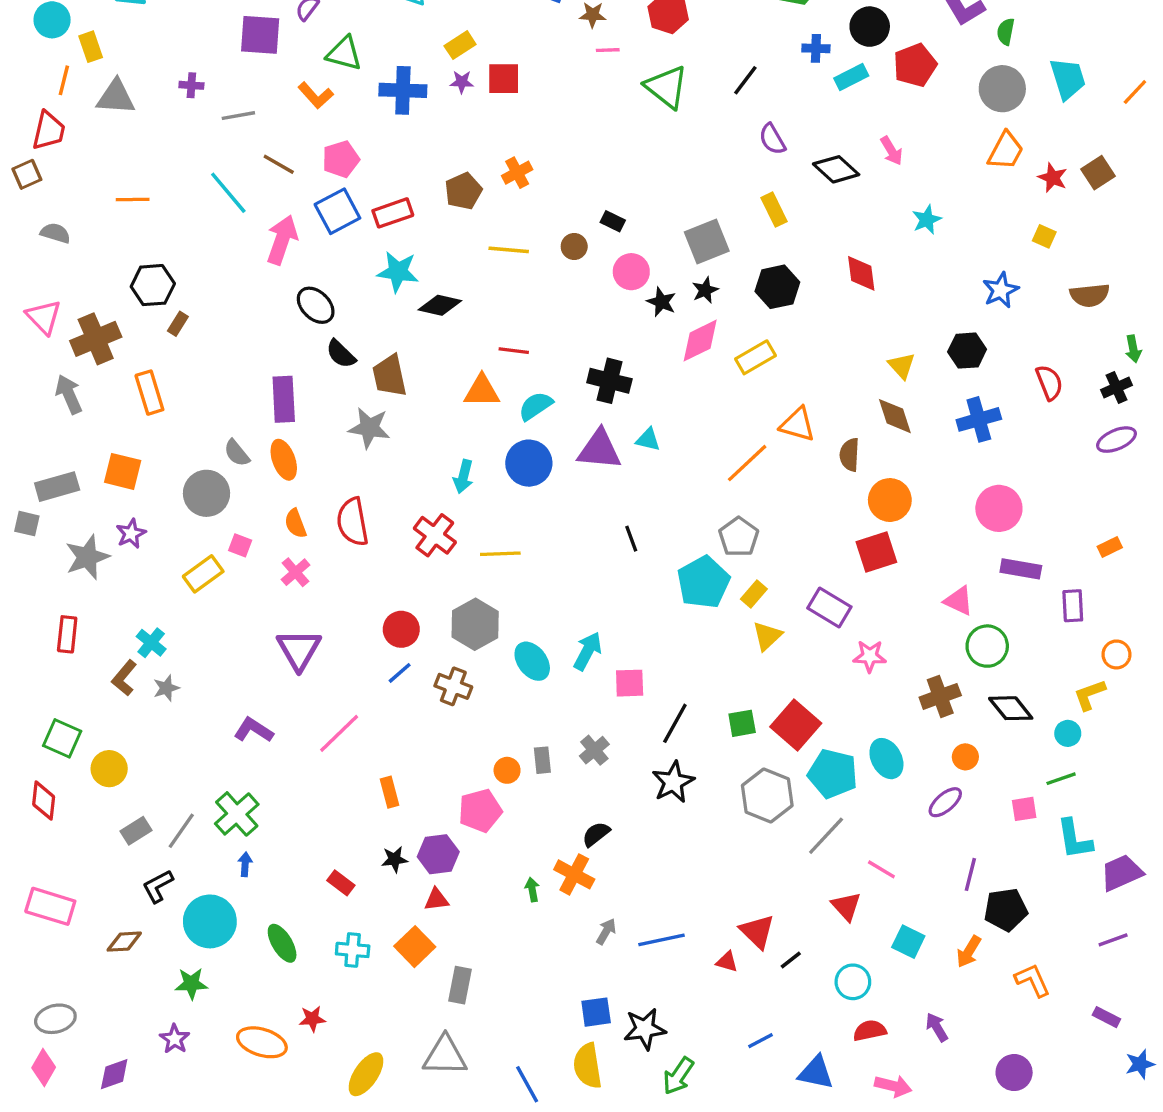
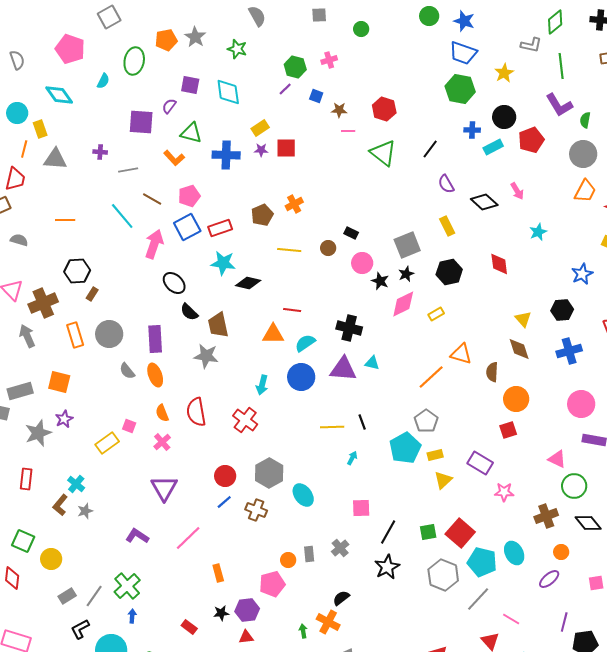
yellow rectangle: (756, 357) -> (436, 314), size x0.7
gray circle: (207, 493) -> (109, 334), moved
red square: (876, 552) -> (508, 430), size x0.7
yellow line: (500, 554) -> (332, 427), moved
yellow rectangle: (754, 594) -> (435, 455), turned 35
cyan arrow: (588, 651) -> (352, 458), moved, size x0.6

